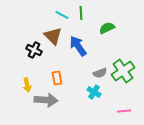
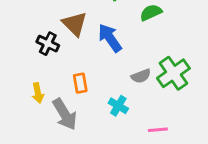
cyan cross: (94, 92) -> (118, 106), moved
gray arrow: (46, 100) -> (65, 114), turned 55
pink line: (124, 111) -> (158, 130), moved

